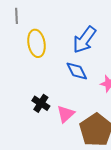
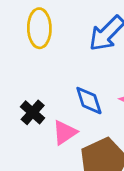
blue diamond: (77, 71) -> (89, 101), moved

